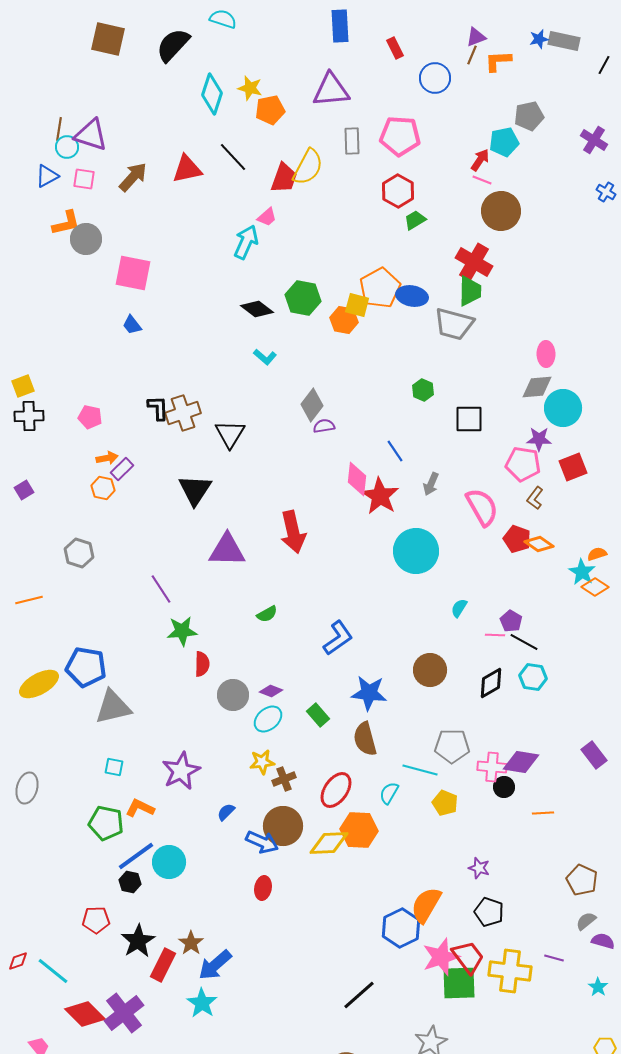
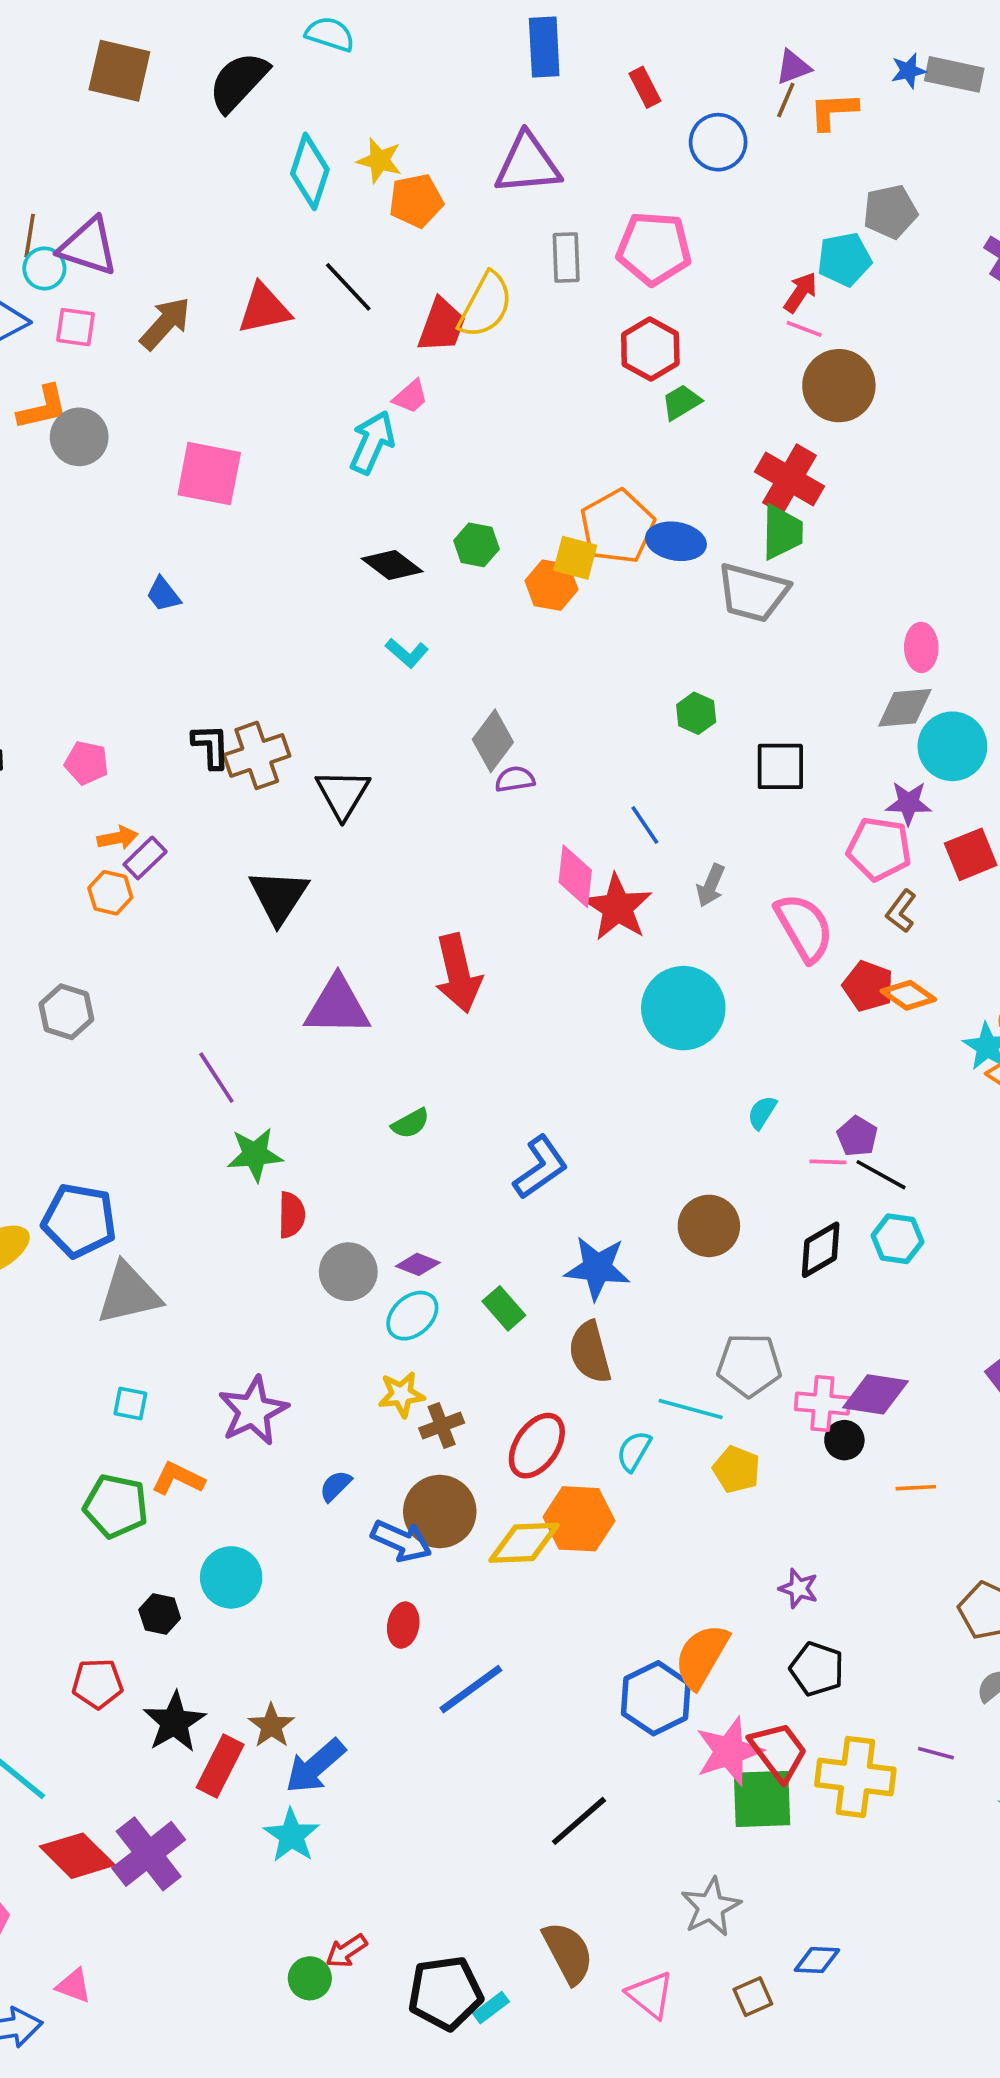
pink square: (133, 273) -> (209, 474), moved
green hexagon: (303, 298) -> (476, 545), size x0.7
blue line: (136, 856) -> (471, 1689), moved

